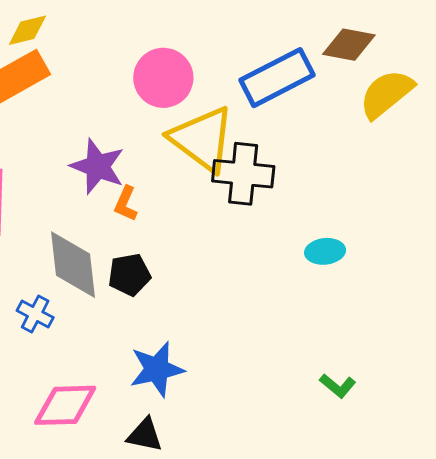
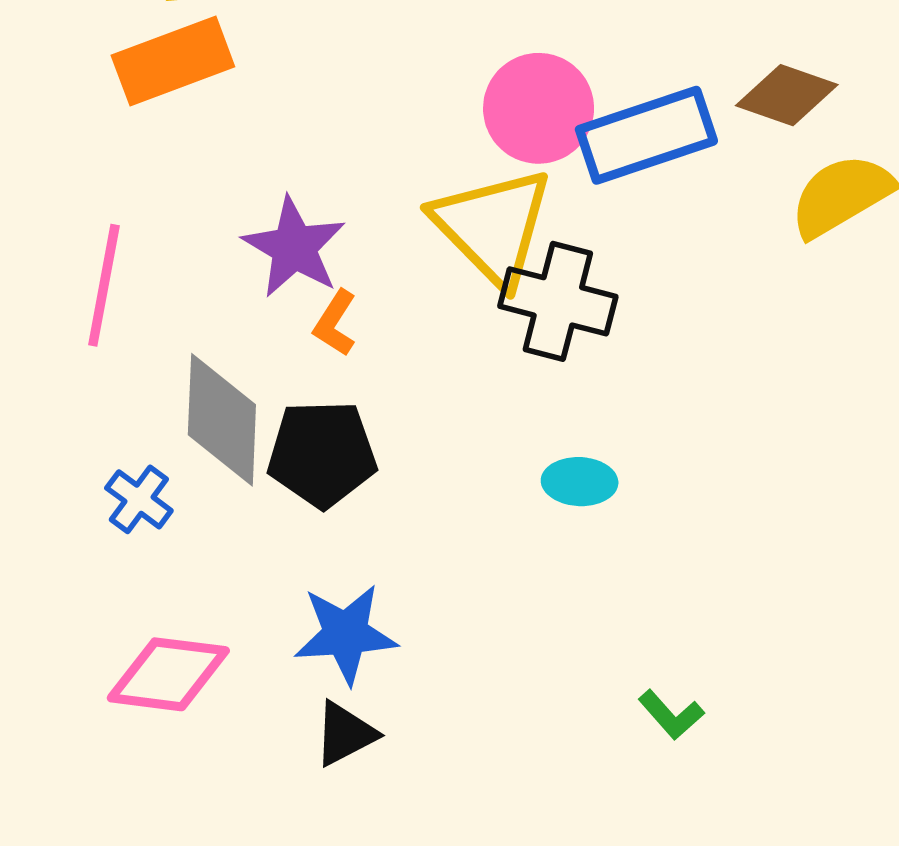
pink circle: (163, 78) -> (539, 108), moved
cyan ellipse: (325, 251) -> (580, 482), moved
black pentagon: (129, 275) -> (322, 454), size x1.4
black triangle: (145, 435) -> (345, 734), moved, turned -48

